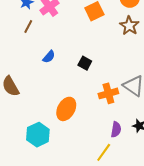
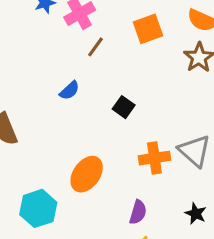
brown line: (28, 26) -> (96, 47), moved
purple semicircle: (116, 130) -> (138, 212), moved

